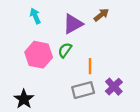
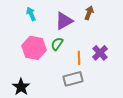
brown arrow: (101, 15) -> (89, 13), turned -32
purple cross: (114, 87) -> (100, 53), moved

